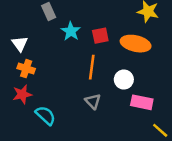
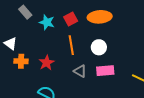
red star: (22, 94) -> (47, 63), moved
pink rectangle: (142, 102) -> (105, 71), moved

